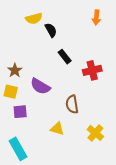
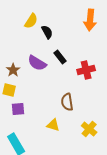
orange arrow: (96, 17) -> (90, 20), size x1.5
yellow semicircle: (34, 18) -> (31, 21), turned -42
purple semicircle: (40, 86) -> (37, 63), moved

